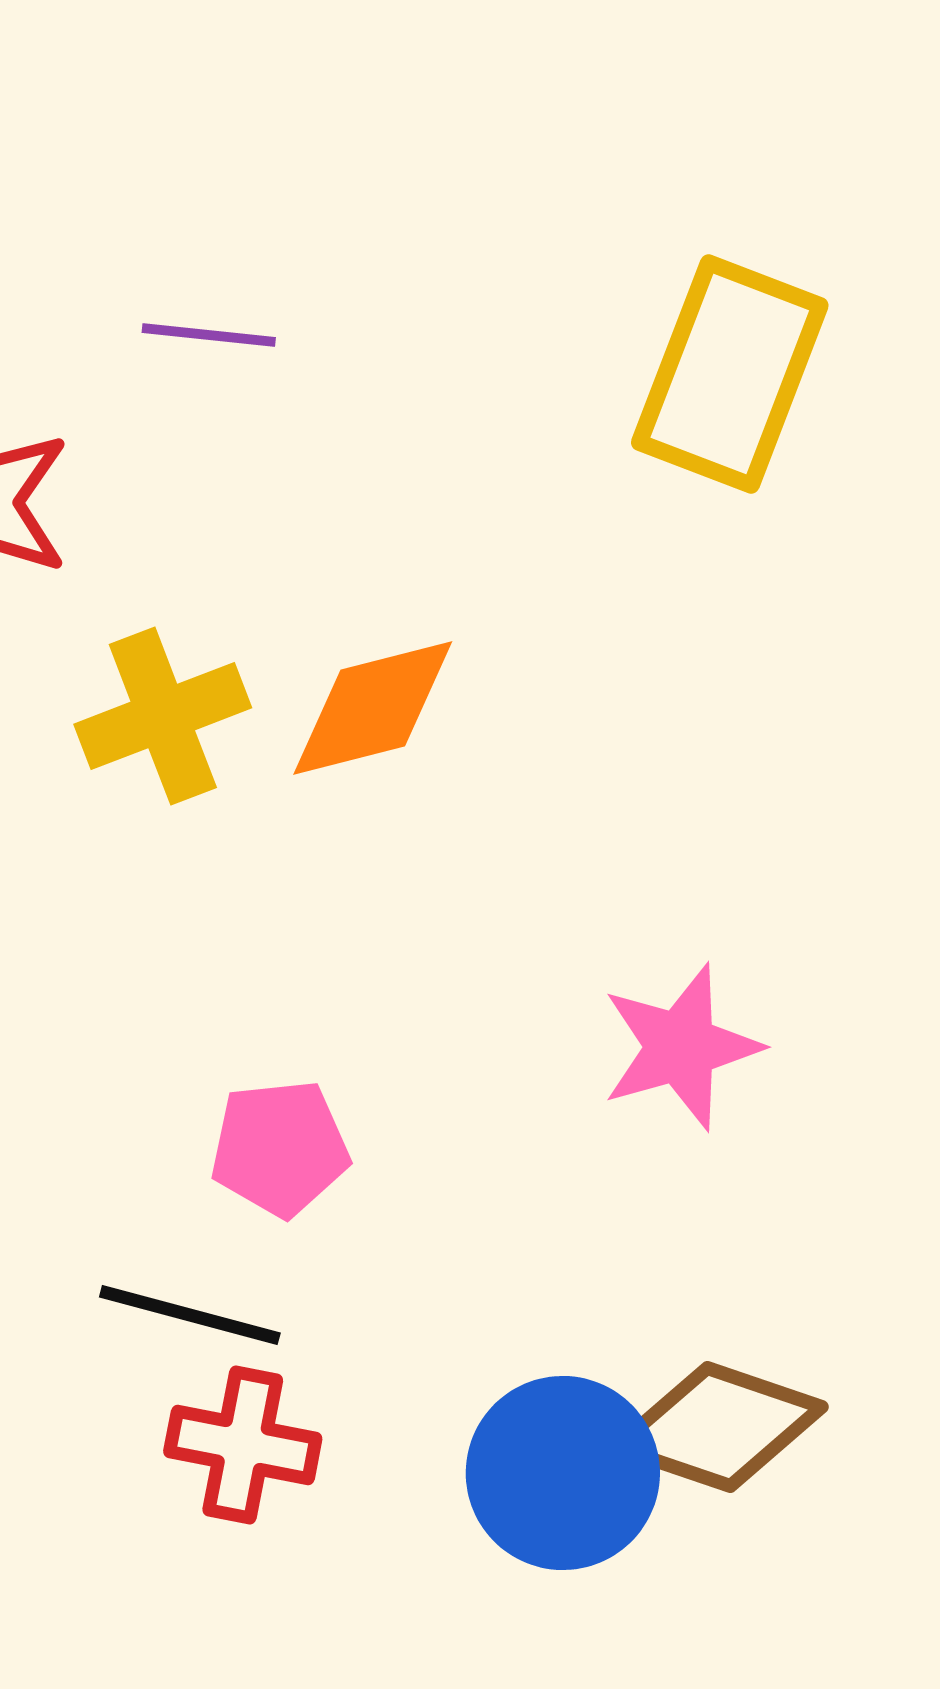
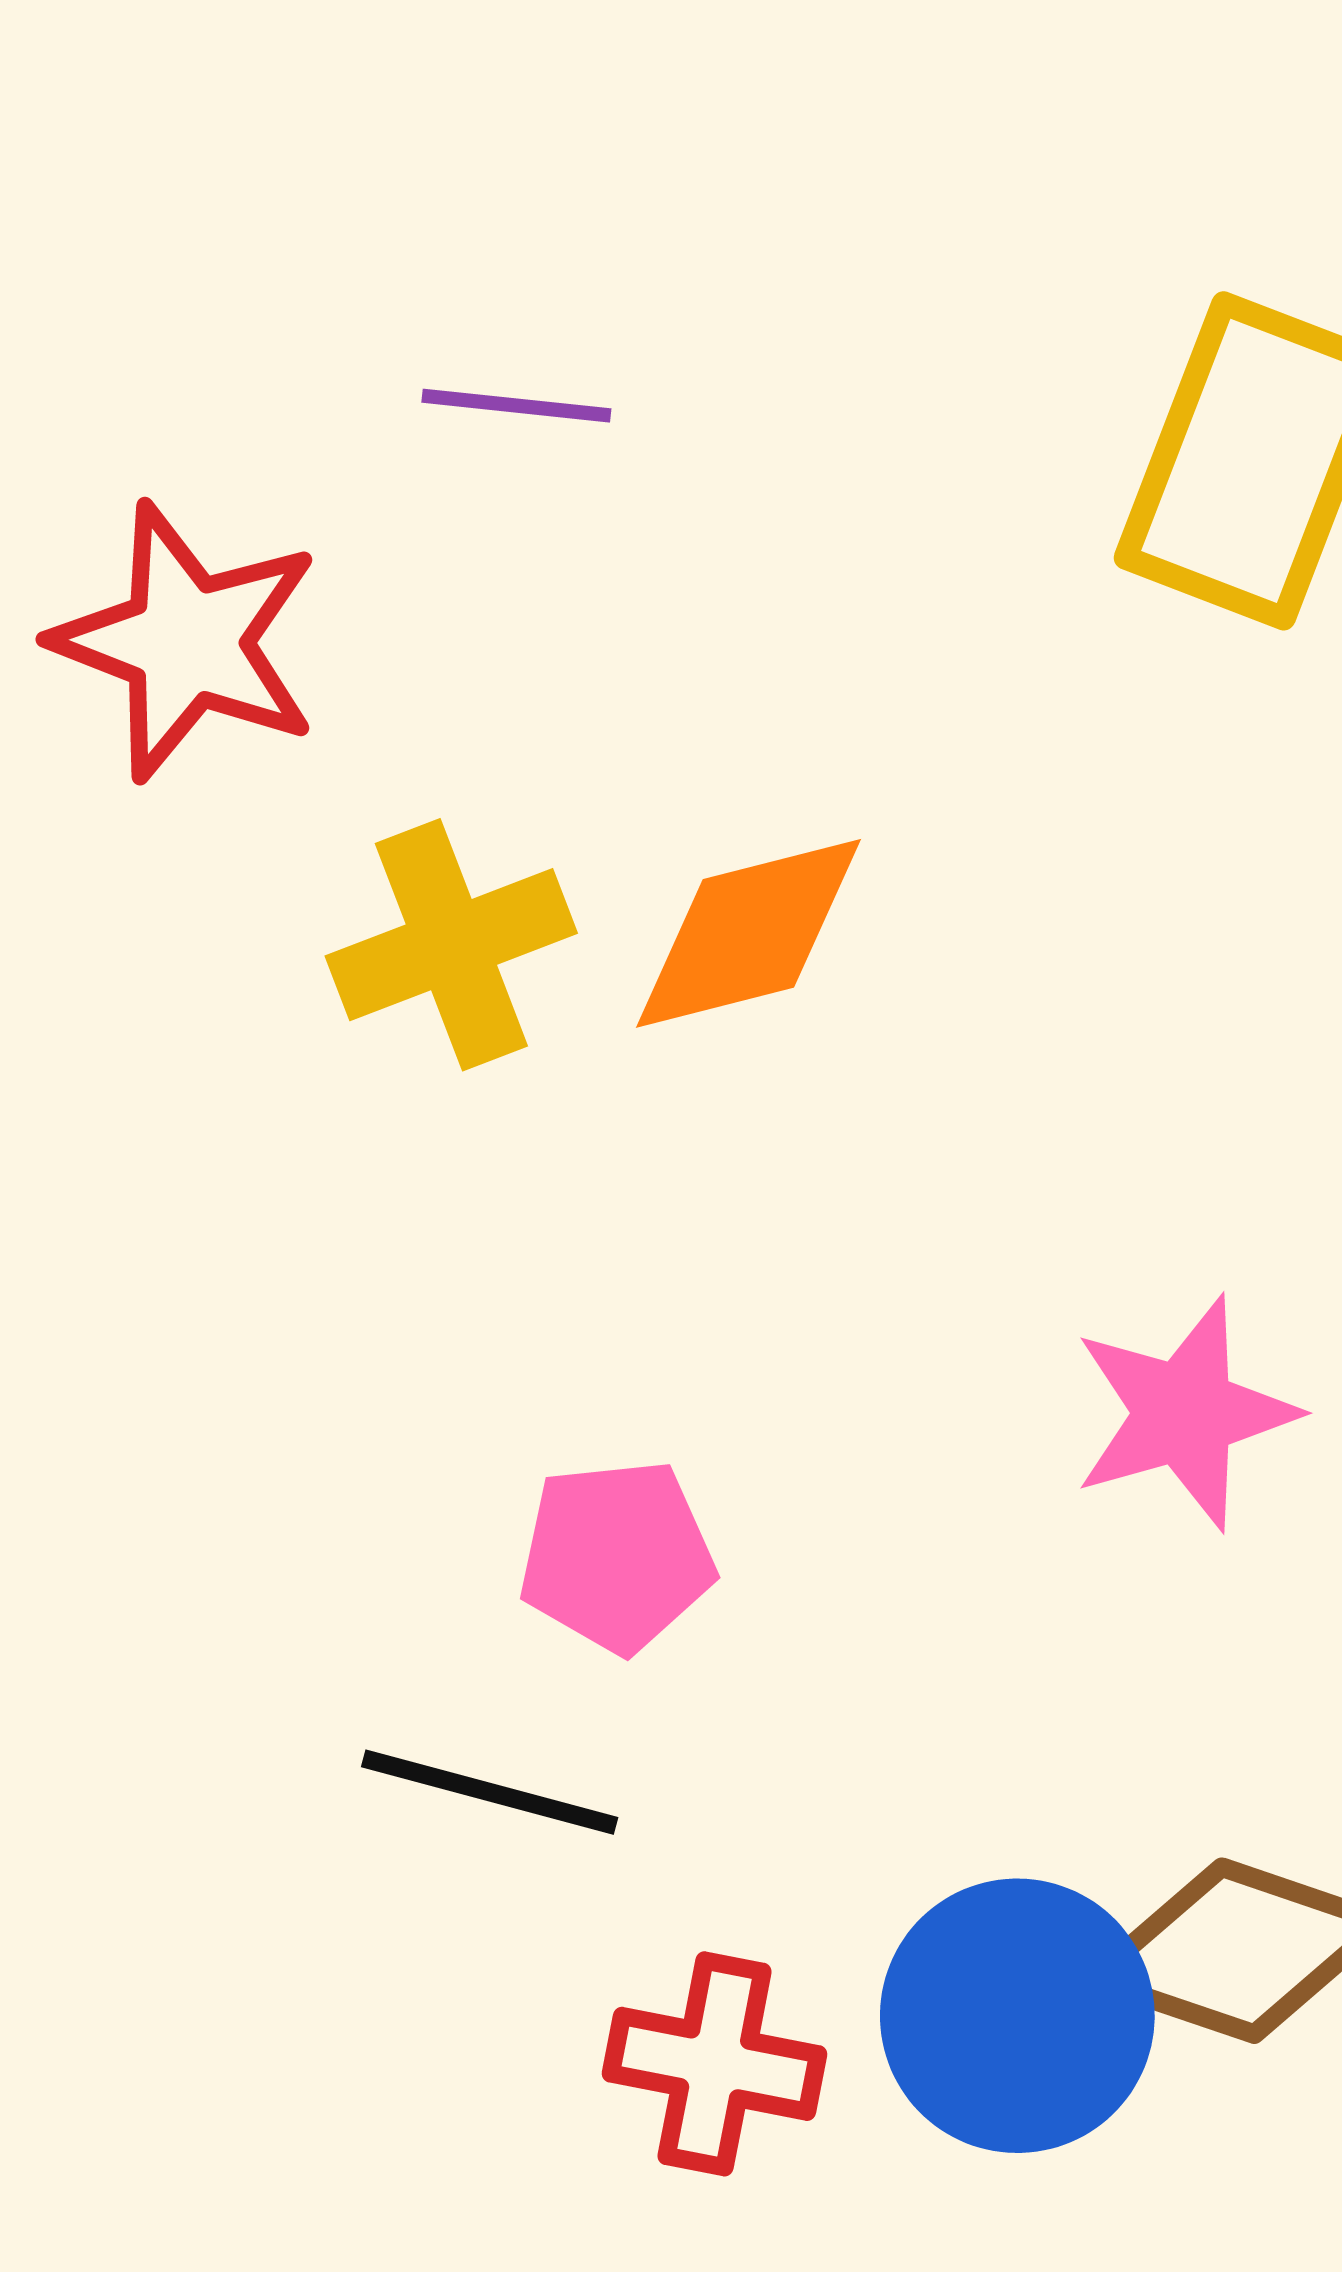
red cross: (243, 1445) -> (715, 2064), moved

